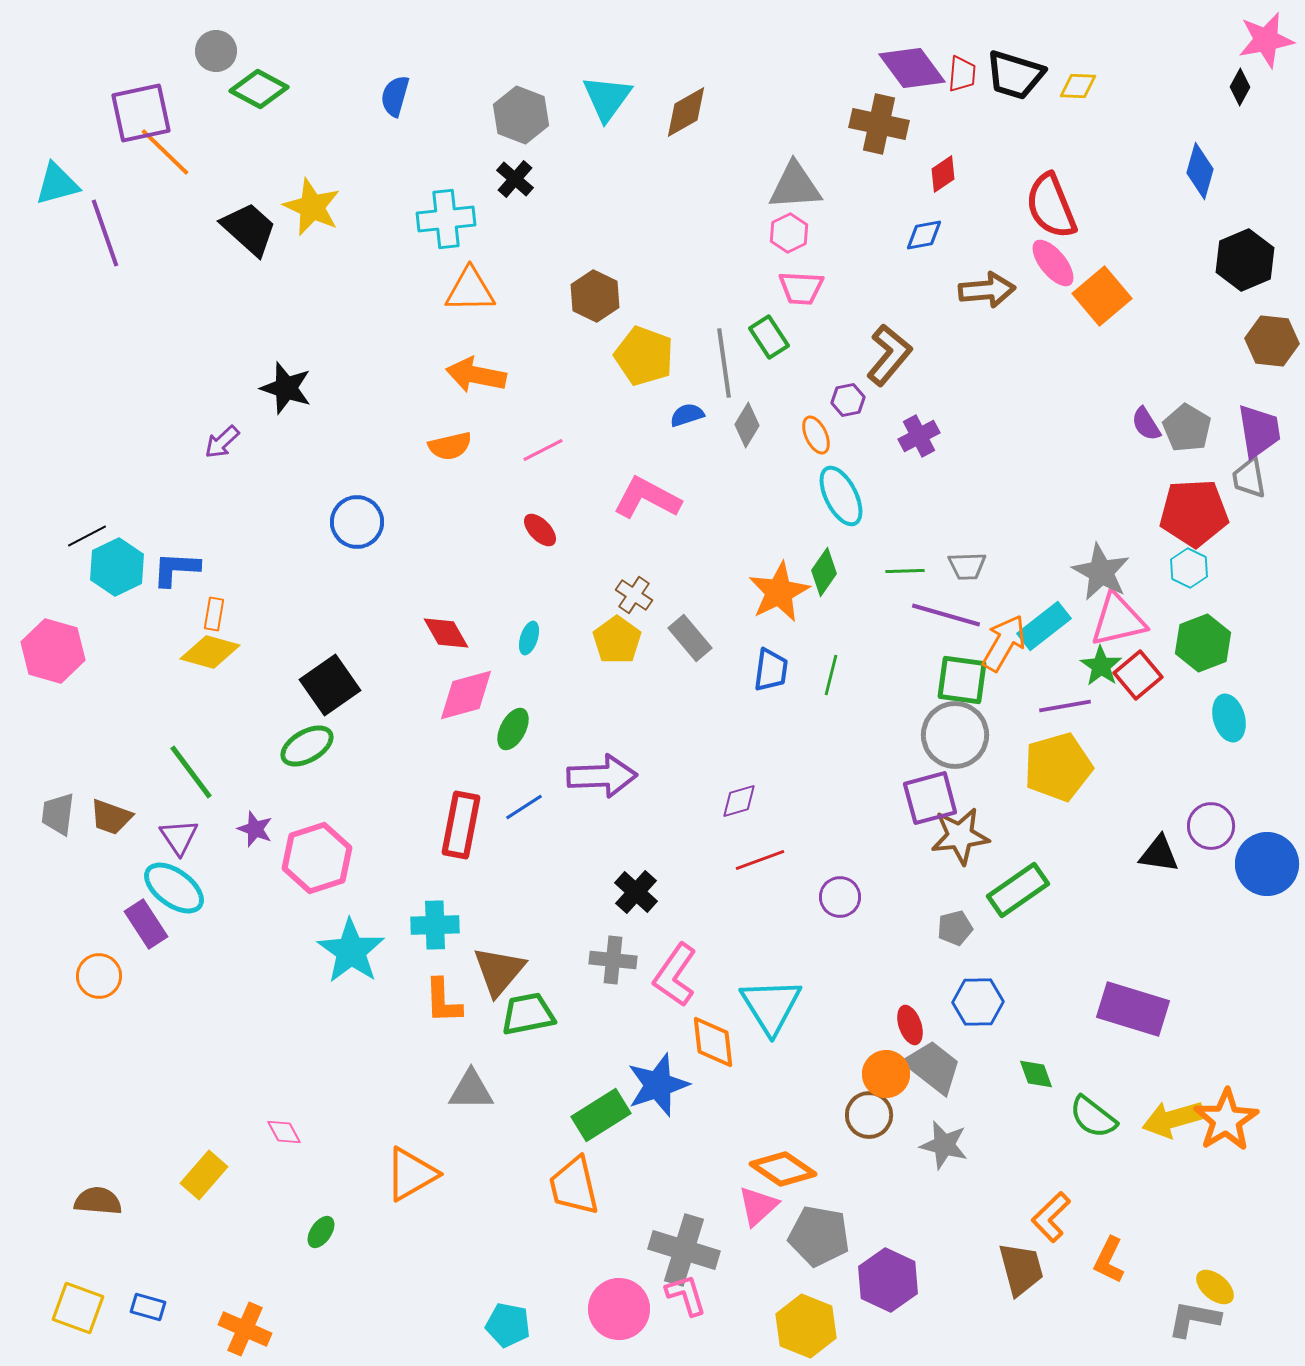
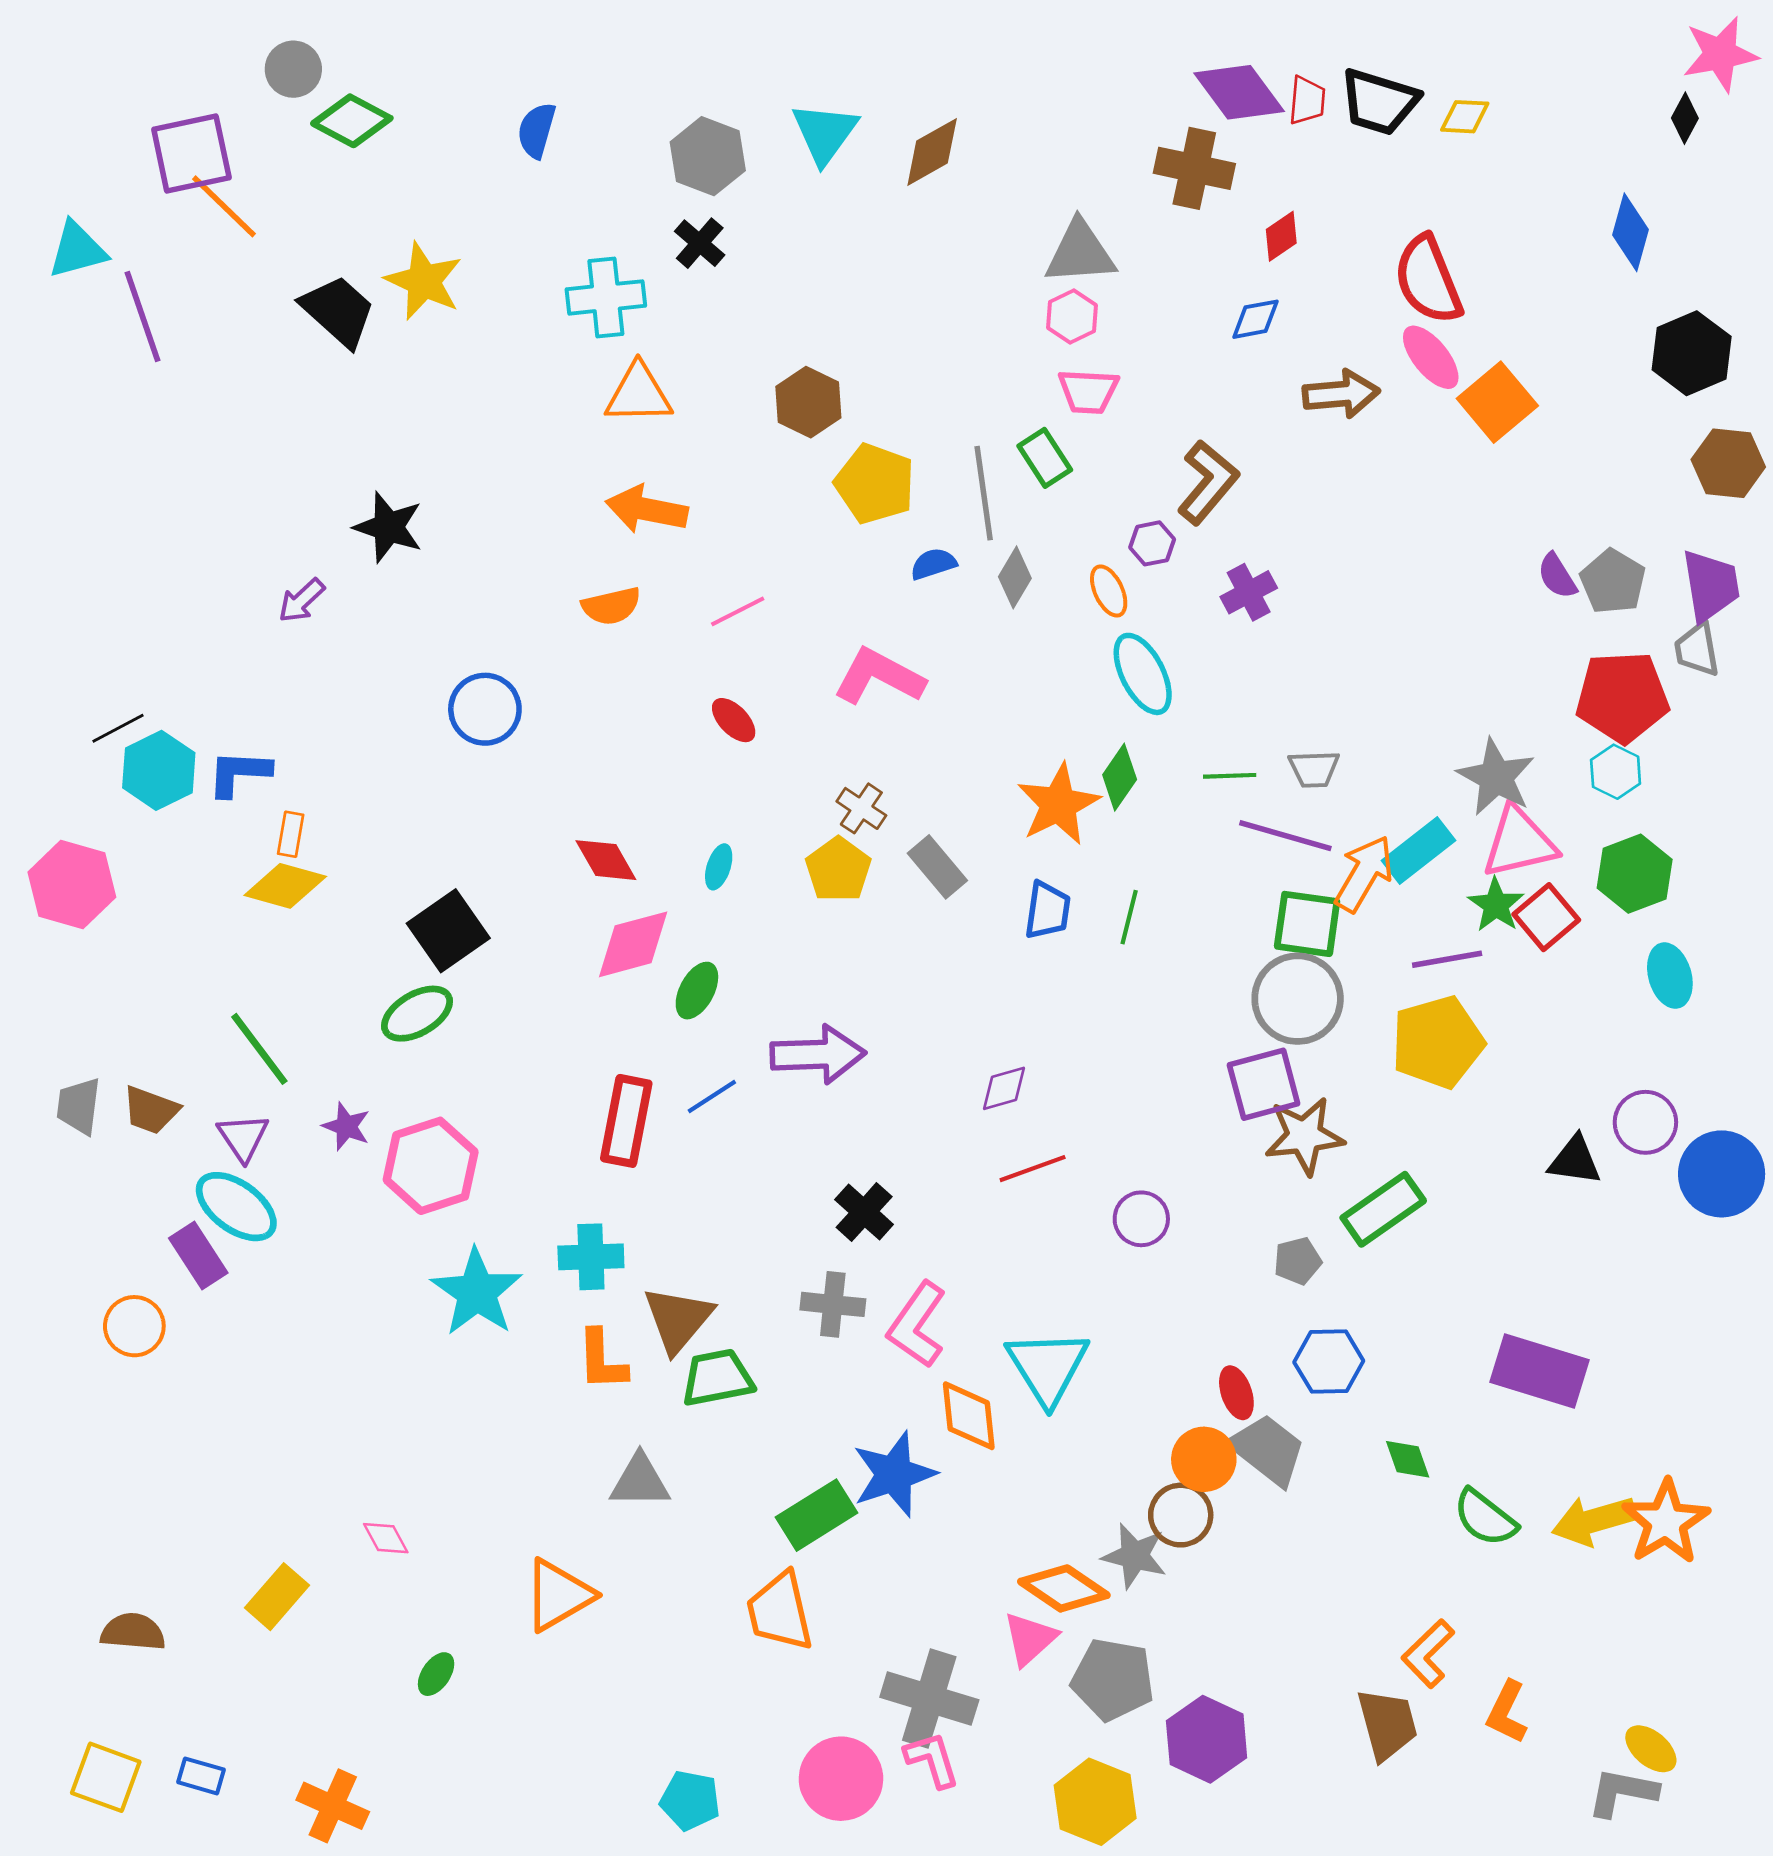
gray star: (944, 1145) -> (1134, 1556), moved

